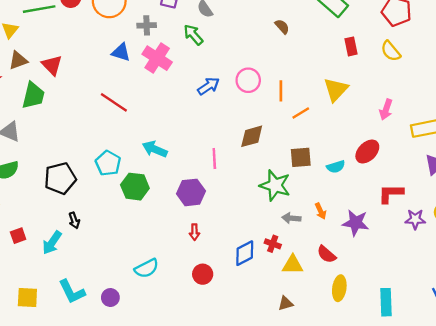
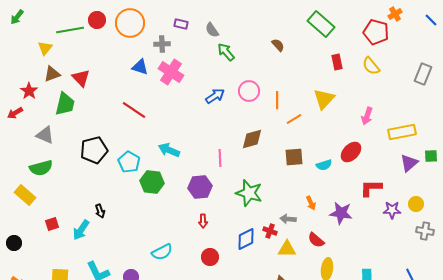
green arrow: (193, 35) -> (226, 52), moved
black pentagon: (60, 178) -> (94, 150), moved
green star: (275, 185) -> (249, 193), moved
gray arrow: (291, 218) -> (288, 219), moved

